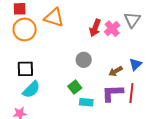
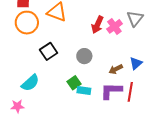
black square: (25, 69) -> (49, 51), moved, turned -36
cyan rectangle: (86, 102) -> (84, 90), moved

